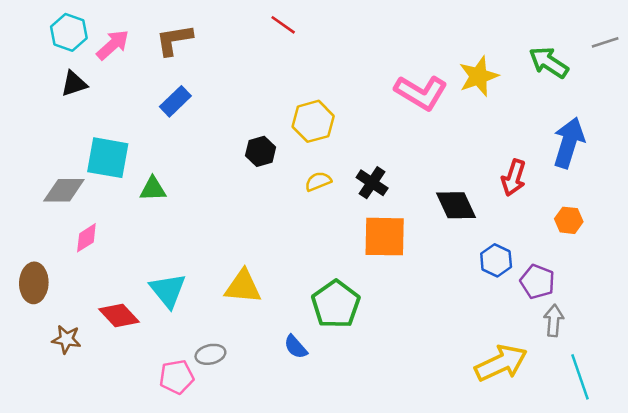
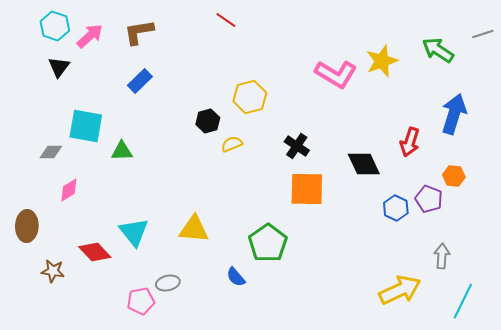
black triangle: (74, 84) -> (59, 67), turned -35
yellow semicircle: (318, 181) -> (232, 144), moved
gray diamond: (64, 190) -> (51, 152), size x0.7
purple pentagon: (537, 282) -> (429, 199), moved
cyan line: (580, 377) -> (463, 301), turned 45

